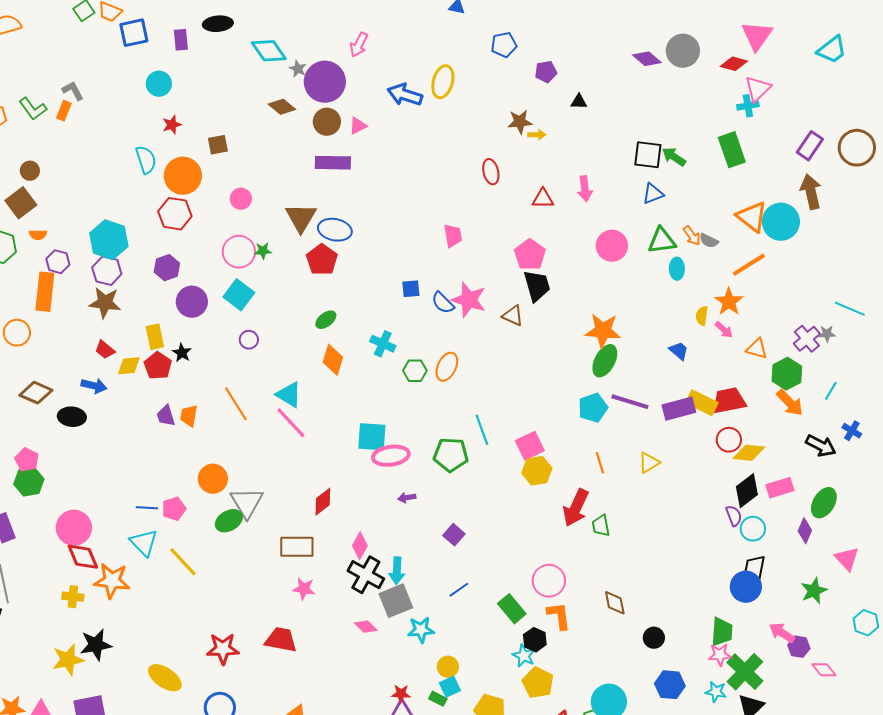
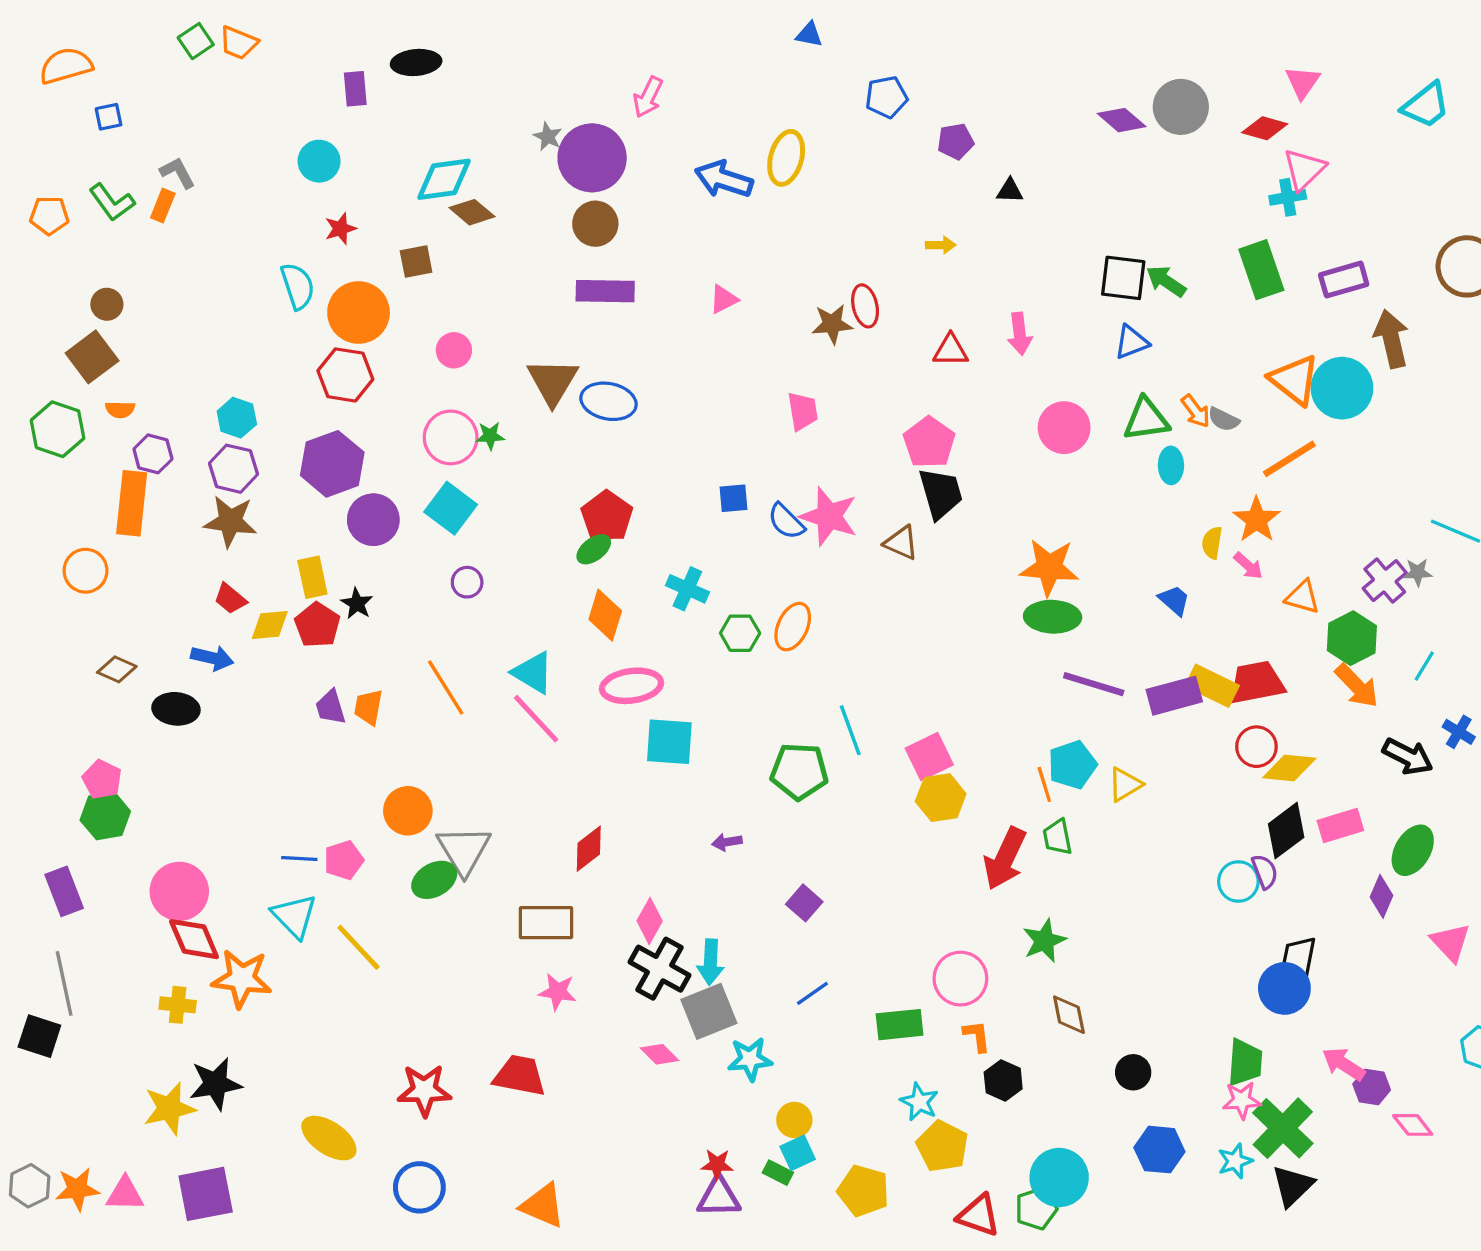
blue square: (134, 33) -> (109, 117), moved, size x0.6
pink triangle: (757, 36) -> (1303, 82), size x0.7
cyan diamond: (269, 51) -> (444, 179), moved, turned -63
brown diamond: (282, 107) -> (472, 212), moved
brown star: (520, 122) -> (832, 324), moved
pink triangle: (358, 126) -> (724, 299), moved
purple rectangle: (810, 146) -> (1344, 280), moved, turned 40
cyan hexagon: (109, 240) -> (237, 418), size x0.6
red pentagon: (322, 260) -> (607, 516), moved
purple hexagon: (167, 268) -> (332, 464), size x1.5
green ellipse: (605, 361) -> (1053, 617), turned 64
brown diamond: (36, 393) -> (117, 669), size x0.7
cyan pentagon: (593, 408) -> (1072, 765), moved
pink ellipse: (391, 456) -> (632, 686), moved
green trapezoid: (601, 526) -> (1057, 837), moved
cyan circle: (753, 529) -> (1238, 881), moved
green star: (814, 591) -> (1044, 941), moved
green rectangle: (512, 609) -> (900, 1025), turned -56
orange L-shape: (559, 616) -> (977, 1036), size x0.7
black hexagon: (535, 640) -> (1003, 1080), moved
cyan star: (716, 692) -> (1235, 1161), turned -30

